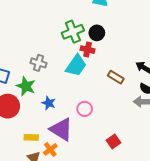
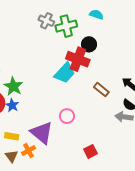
green cross: (73, 32) -> (66, 26), moved
red cross: (88, 50) -> (78, 59), size x1.6
gray cross: (38, 63) -> (46, 21), moved
blue star: (49, 103) -> (12, 105), moved

